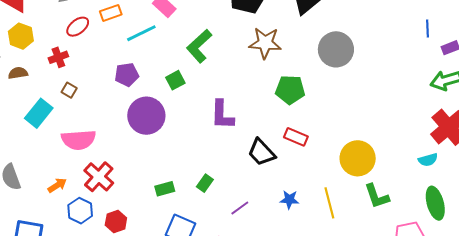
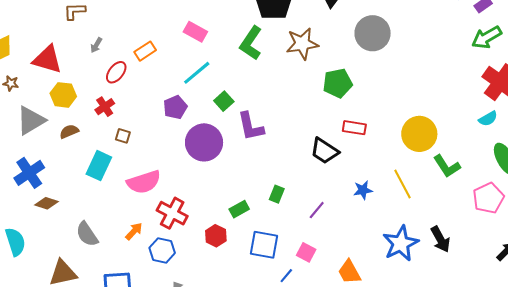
cyan line: (141, 33) -> (197, 73), moved
green L-shape: (199, 46) -> (251, 43), moved
purple L-shape: (222, 115) -> (251, 127), moved
red hexagon: (116, 222) -> (216, 236), moved

